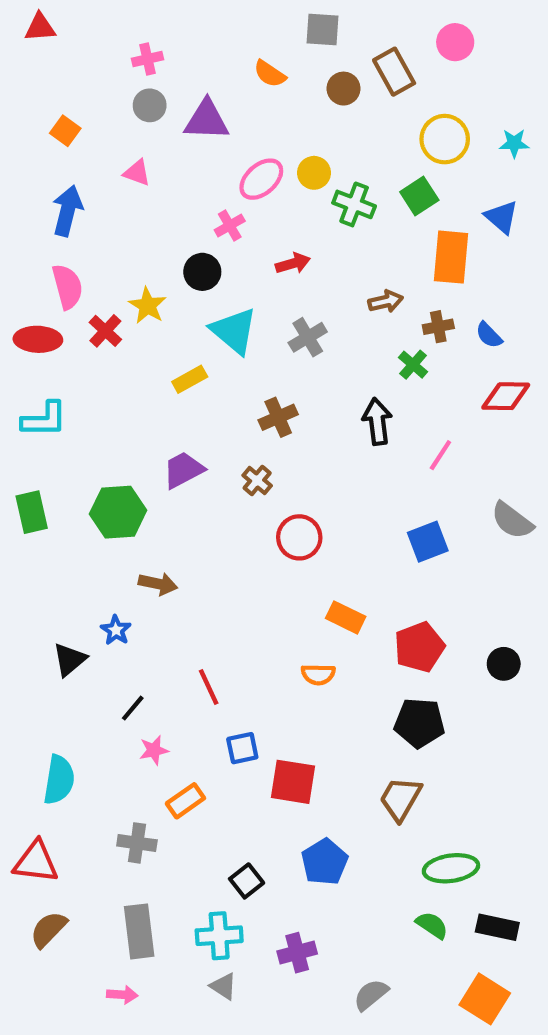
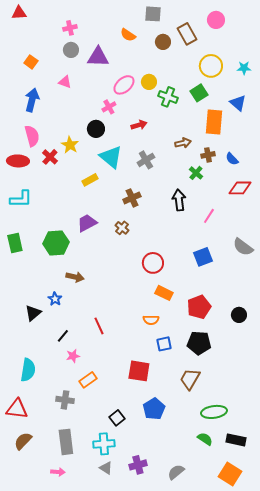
red circle: (299, 537) -> (153, 263), moved
blue square: (242, 748) -> (164, 344), moved
purple cross: (297, 953) -> (138, 465), moved

